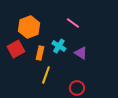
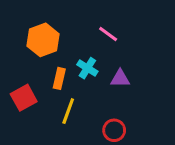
red square: (16, 49) -> (24, 98), moved
purple triangle: (81, 53) -> (120, 78), turned -32

